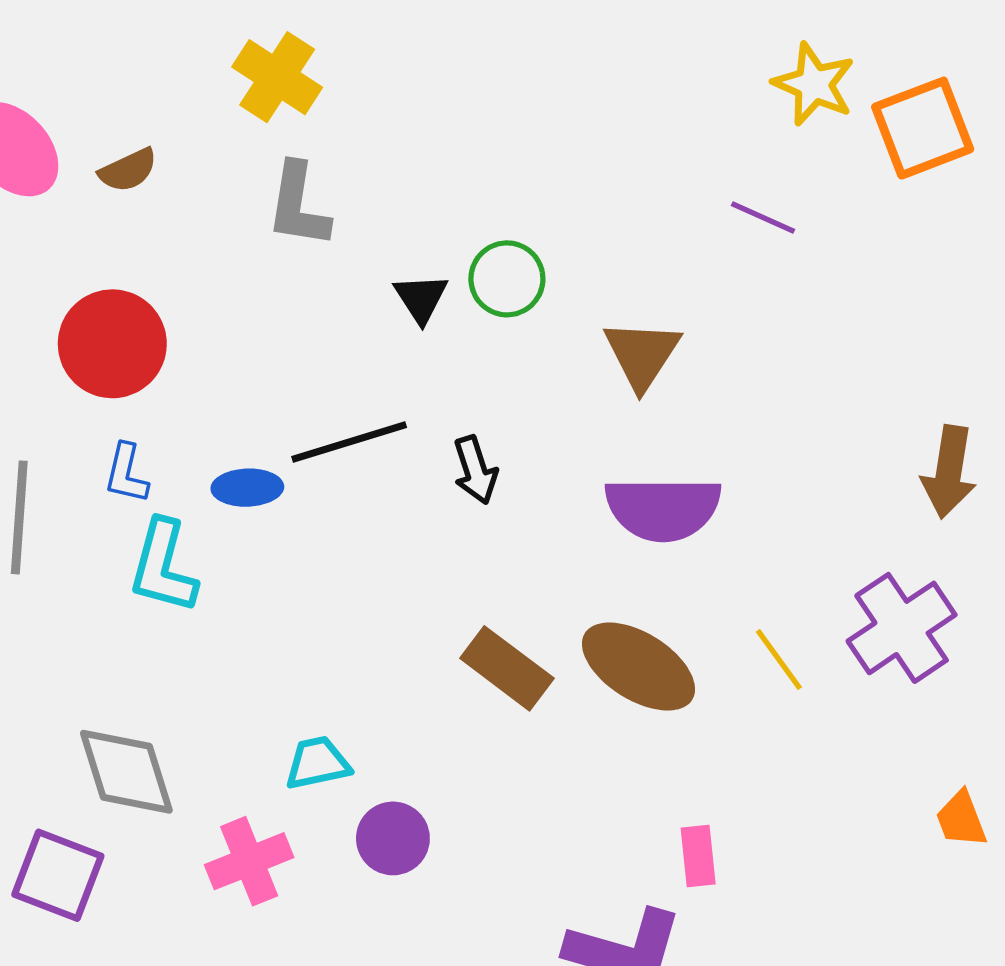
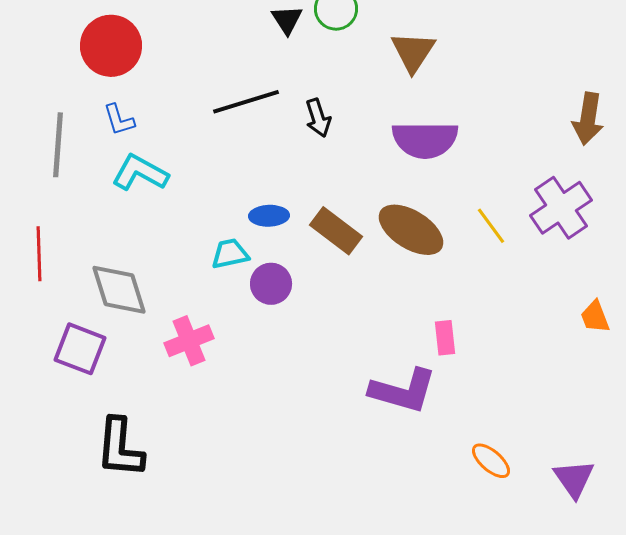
blue L-shape: (126, 474) -> (119, 120), turned -30
blue ellipse: (247, 488) -> (269, 216), moved
cyan L-shape: (163, 567) -> (140, 173), turned 104
cyan trapezoid: (317, 763) -> (230, 254), moved
purple circle: (393, 838) -> (271, 284), moved

